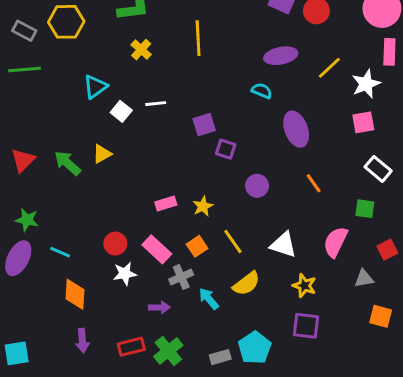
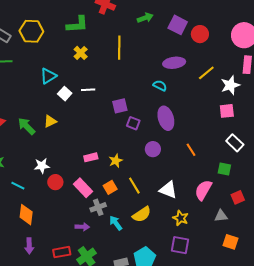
purple ellipse: (296, 129) -> (166, 118), moved
white star: (125, 274) -> (42, 166), moved

